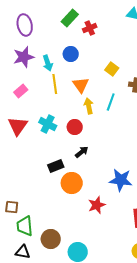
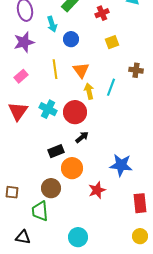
red cross: (90, 28) -> (102, 13), moved
cyan arrow: (48, 63) -> (52, 24), moved
yellow square: (112, 69) -> (112, 42), moved, turned 32
red circle: (75, 127) -> (75, 112), size x1.5
green trapezoid: (25, 226) -> (40, 211), moved
brown circle: (51, 239) -> (51, 188), moved

